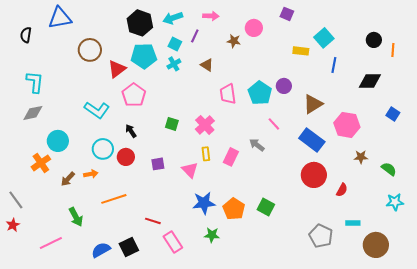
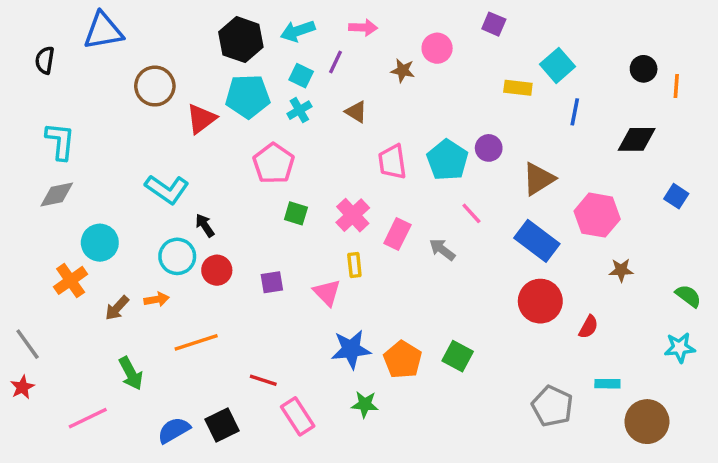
pink pentagon: (134, 95) -> (274, 163), moved
black arrow: (131, 131) -> (205, 225), moved
pink rectangle: (231, 157) -> (397, 234), moved
green semicircle: (389, 169) -> (688, 296), moved

